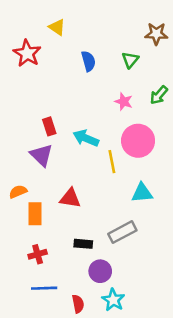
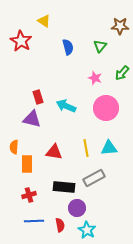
purple triangle: (41, 155) -> (32, 119), turned -30
yellow line: (112, 162) -> (86, 148), moved
orange semicircle: (18, 192) -> (14, 147), turned -64
black rectangle: (83, 244) -> (64, 187), size x1.5
red semicircle: (78, 304) -> (60, 225), moved

